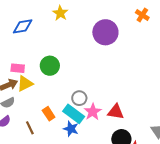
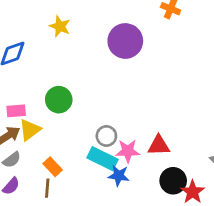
pink star: (93, 112) -> (128, 151), turned -30
orange rectangle: (49, 114) -> (53, 167), moved
brown line: (30, 128) -> (47, 188), turned 40
blue star: (71, 129) -> (119, 176), moved

